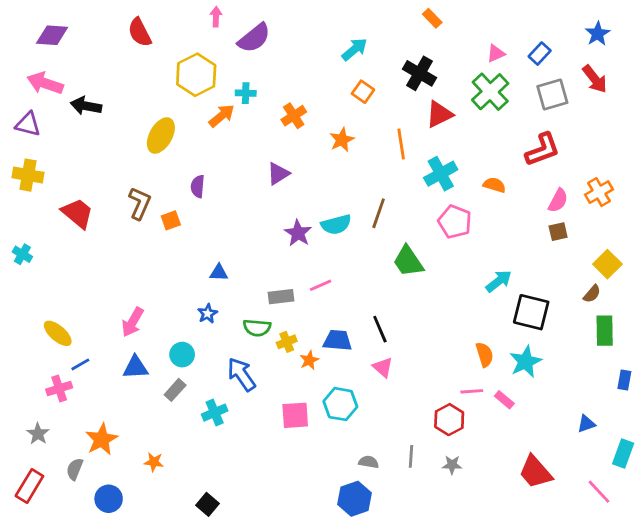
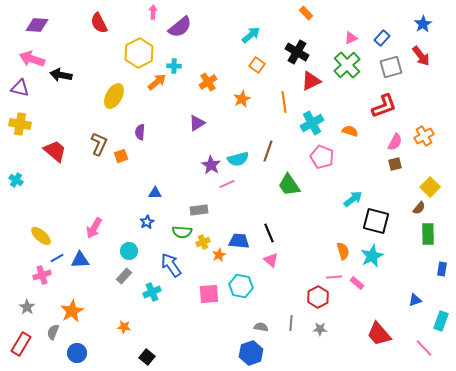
pink line: (321, 285) -> (227, 184), moved
blue triangle: (135, 367) -> (80, 260), moved
orange star: (154, 462) -> (124, 327), moved

